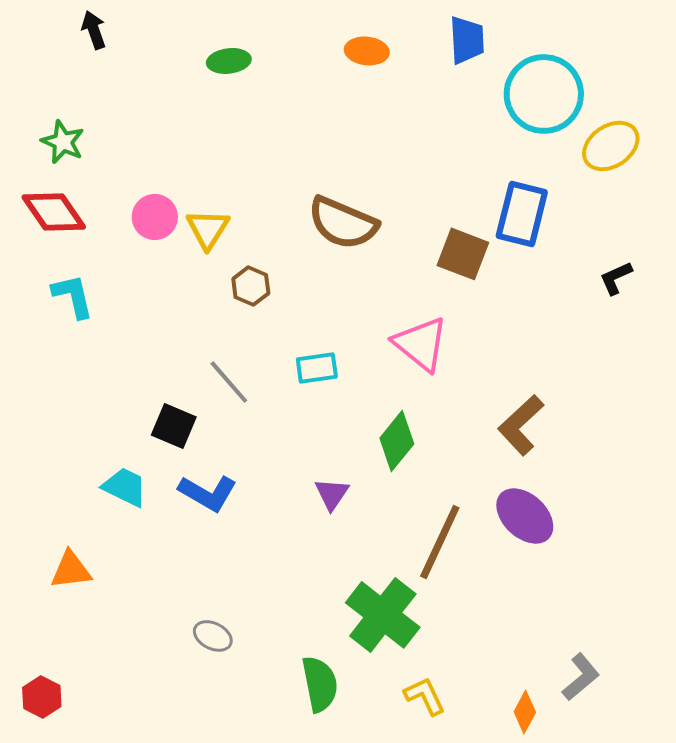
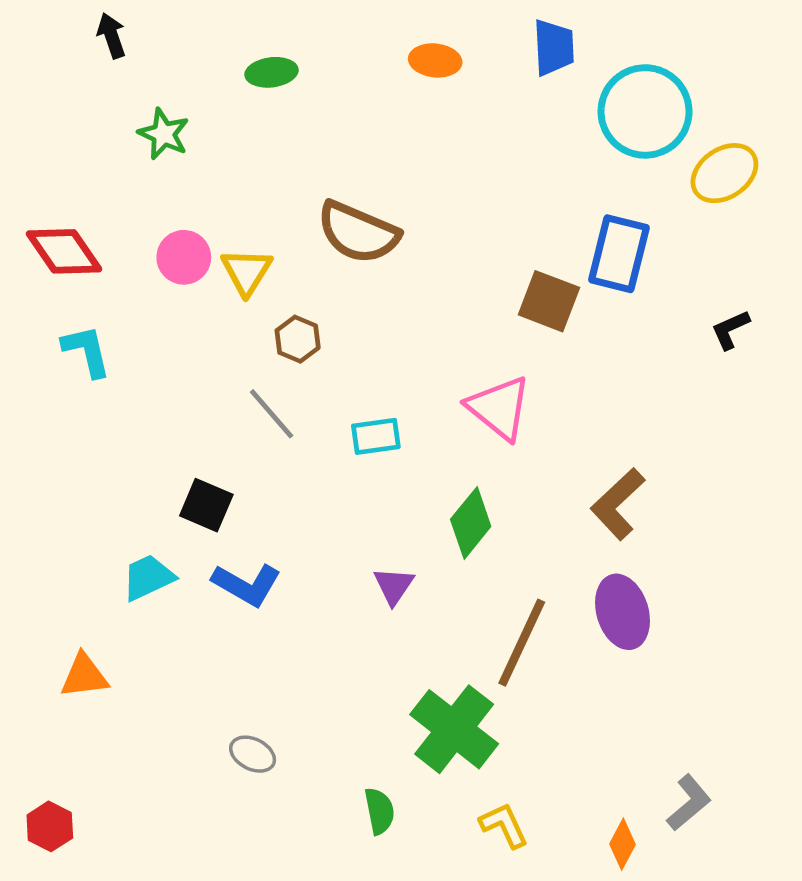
green star: (63, 142) -> (164, 134), moved
brown semicircle: (343, 223) -> (358, 232), moved
gray line: (229, 382) -> (272, 414), moved
cyan trapezoid: (125, 487) -> (148, 577), turned -51
purple ellipse: (525, 516) -> (622, 612), turned 30
green semicircle: (320, 684) -> (379, 811), size x0.7

